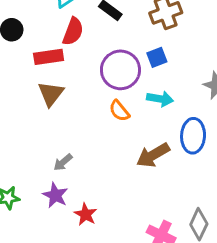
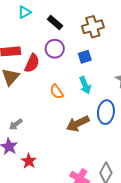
red semicircle: (73, 31) -> (32, 63), moved
purple circle: (120, 70) -> (55, 49), moved, size x0.7
cyan arrow: (160, 99) -> (85, 85), turned 54

